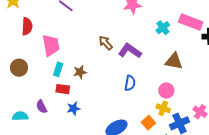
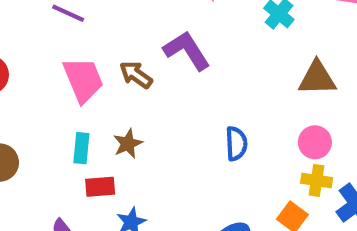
brown arrow: (106, 43) -> (136, 75), moved
pink trapezoid: (51, 45) -> (83, 80), moved
purple L-shape: (130, 51) -> (187, 51), moved, turned 35

